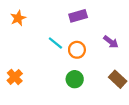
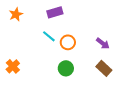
purple rectangle: (78, 16) -> (55, 12), moved
purple arrow: (111, 42) -> (103, 43), moved

